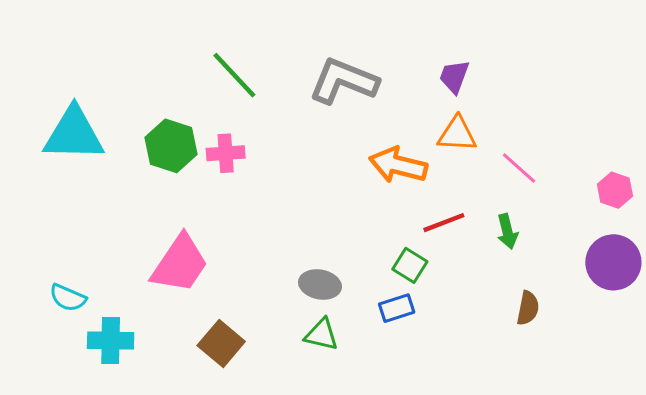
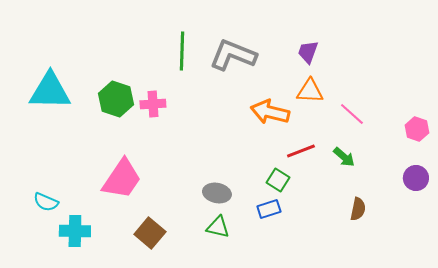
green line: (234, 75) -> (182, 51), moved, turned 45
green arrow: (507, 231) -> (344, 157), turned -35
purple circle: (613, 262) -> (416, 178), size x0.7

